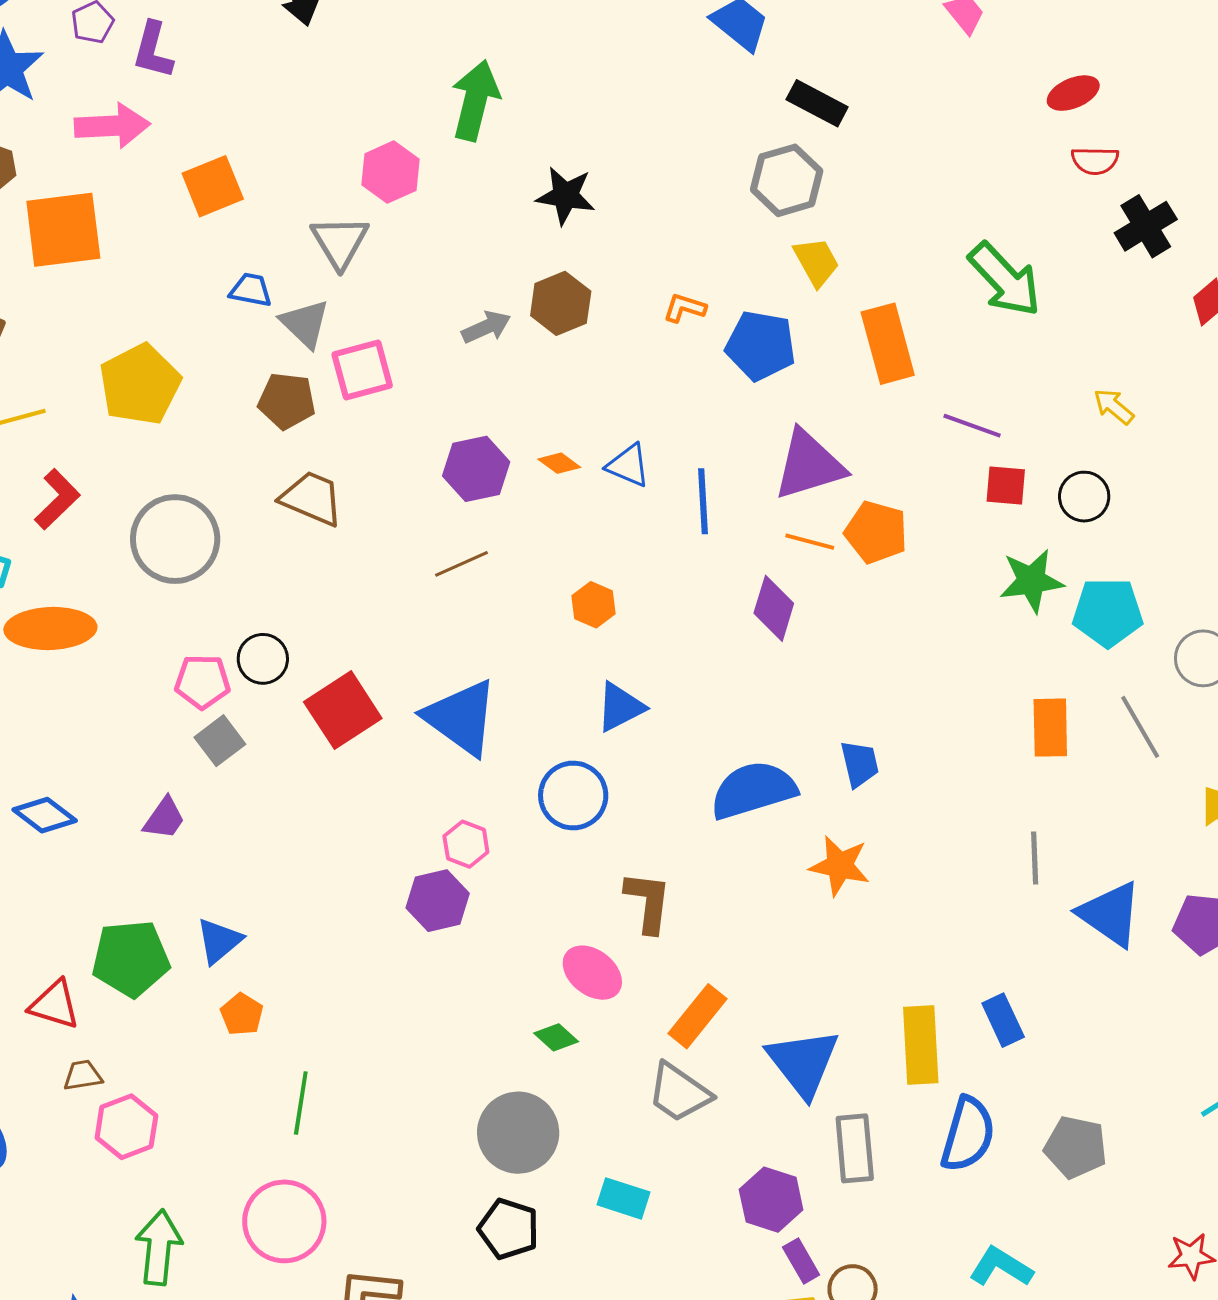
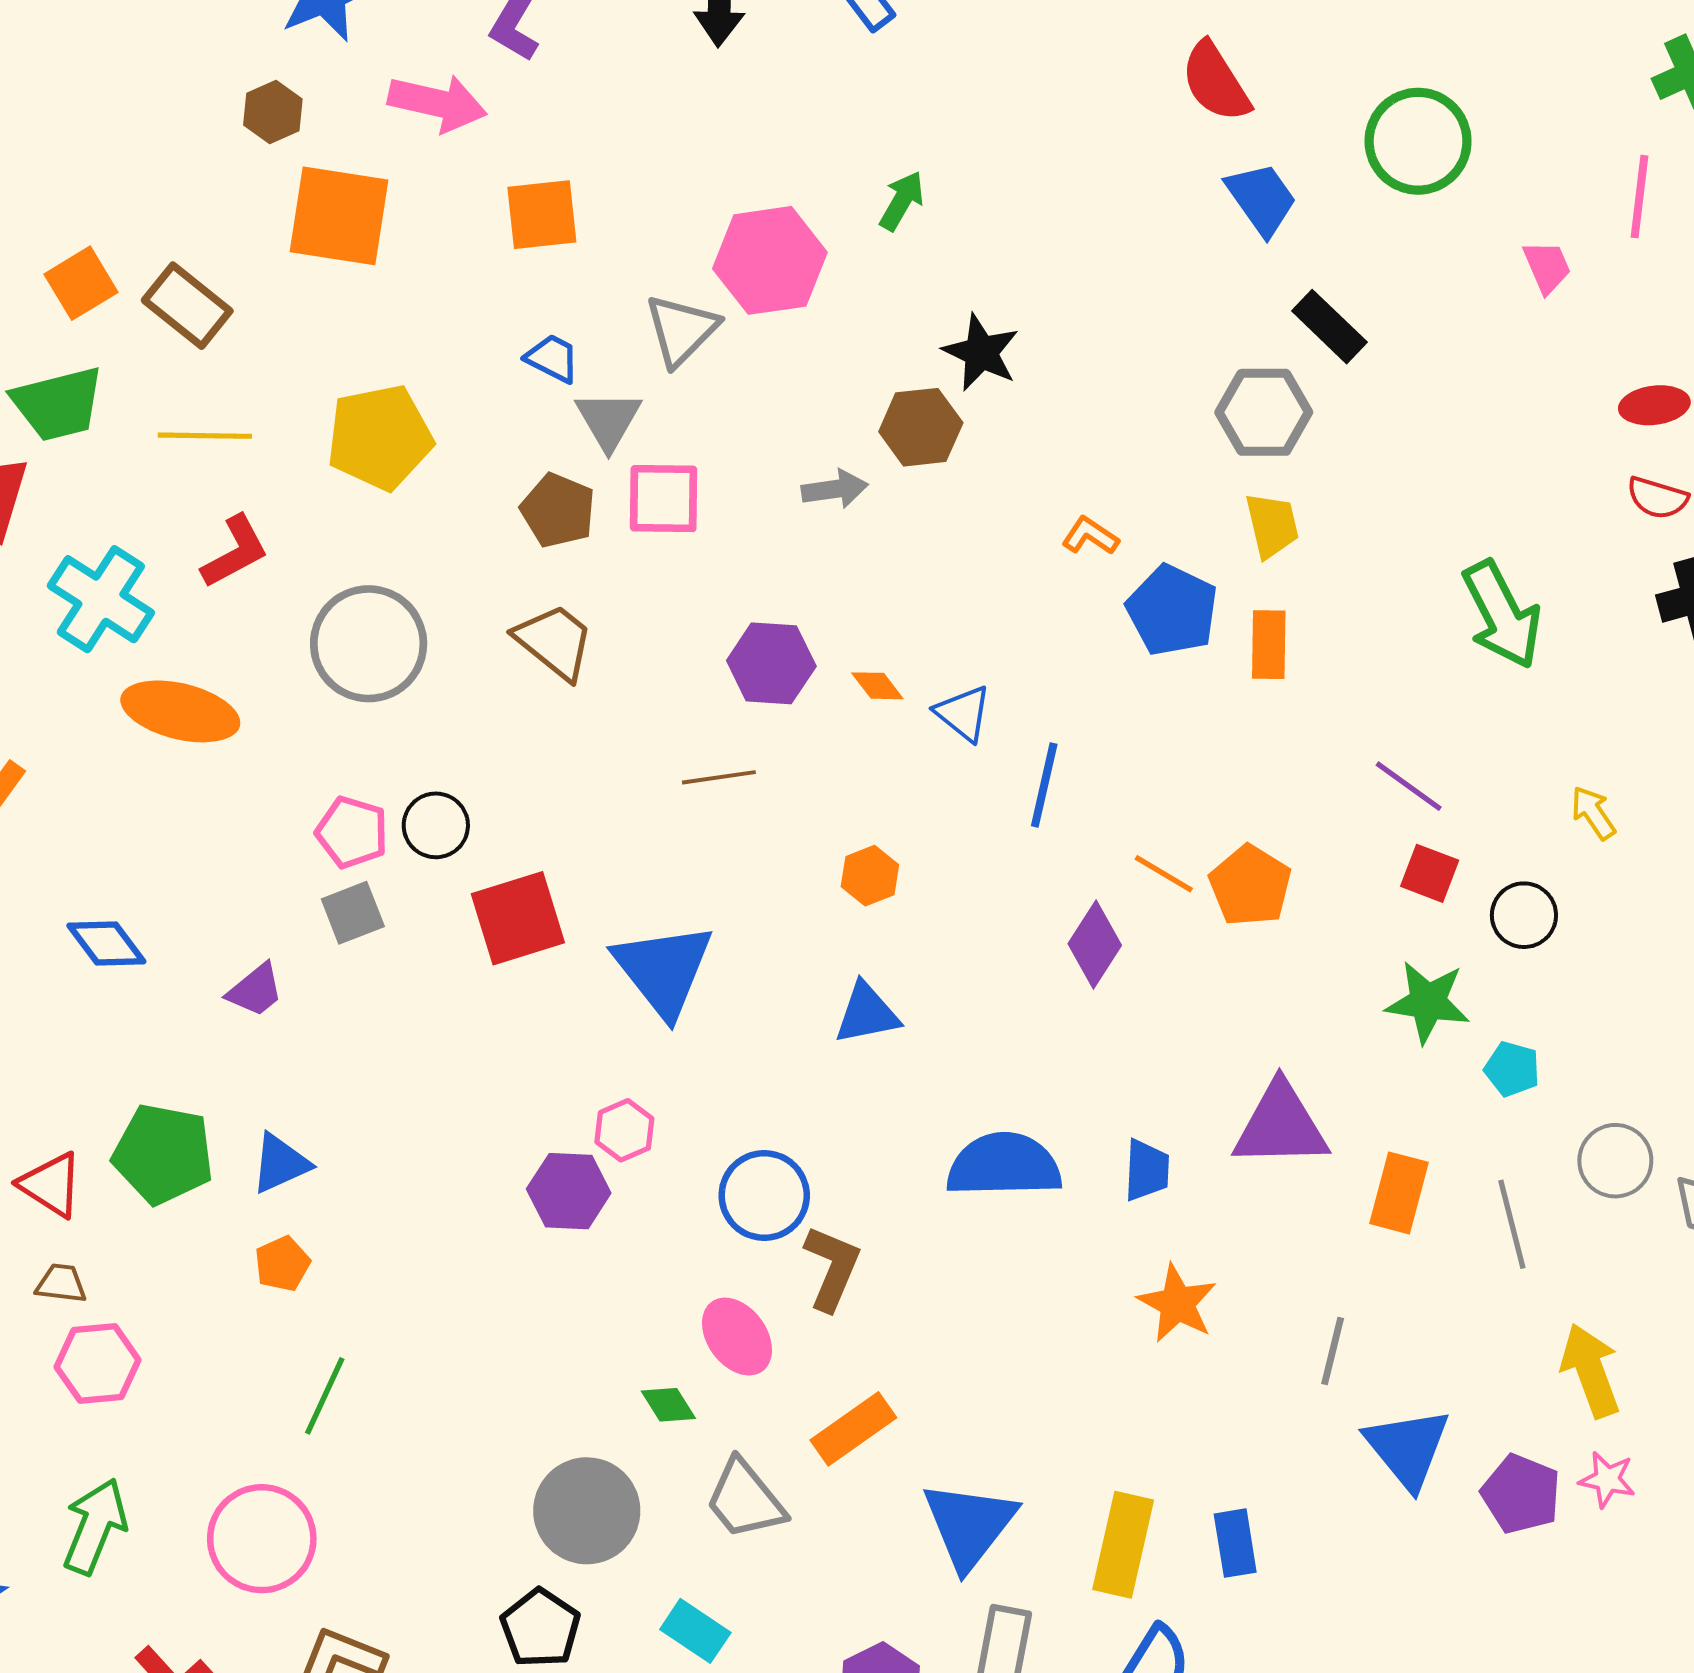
green arrow: (475, 100) -> (902, 201), size x0.6
pink hexagon: (391, 172) -> (770, 260), size x1.4
brown hexagon: (561, 303) -> (921, 427), moved
orange rectangle: (888, 344) -> (1269, 645), moved, size x0.7
purple triangle: (809, 465) -> (1281, 1125), moved
cyan pentagon: (1108, 612) -> (1512, 1069), size x0.6
blue circle: (573, 795) -> (764, 1195), moved
orange star: (840, 866) -> (1177, 1303), moved
gray trapezoid: (679, 1093) -> (745, 1500), moved

